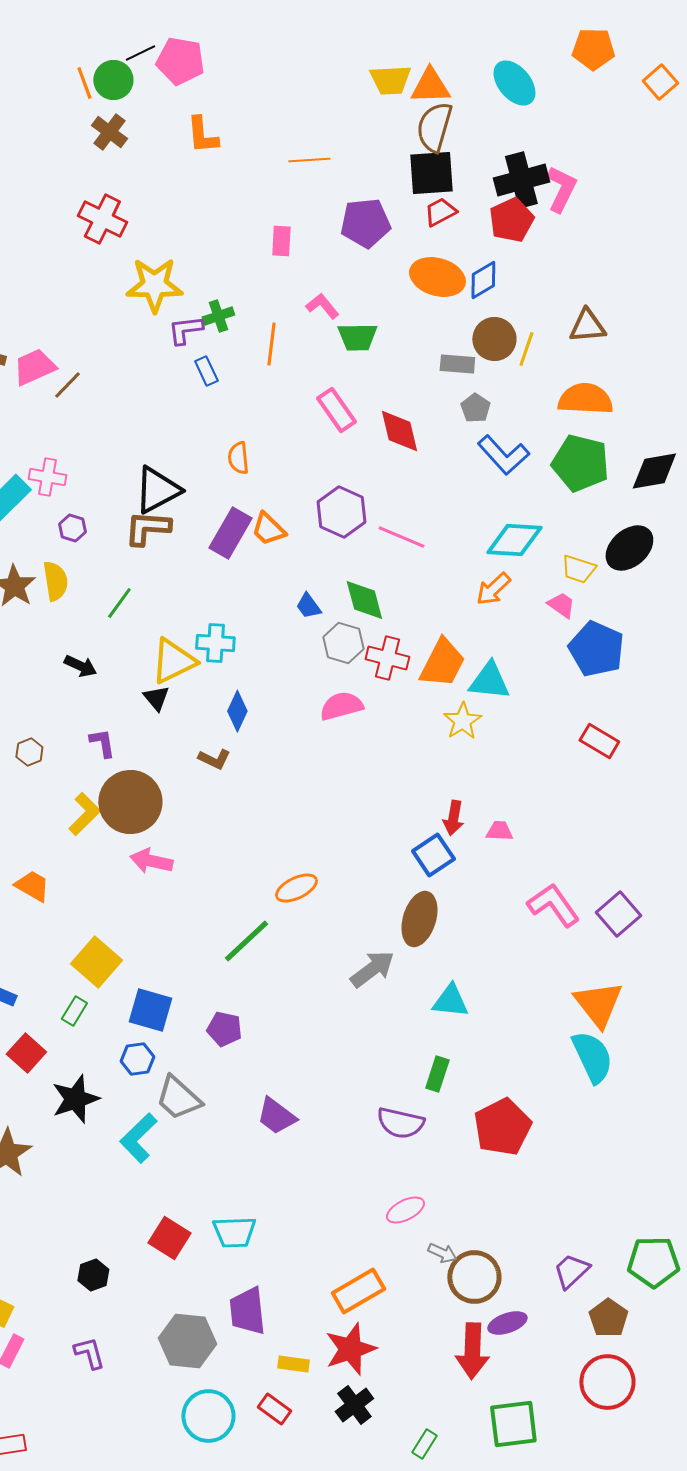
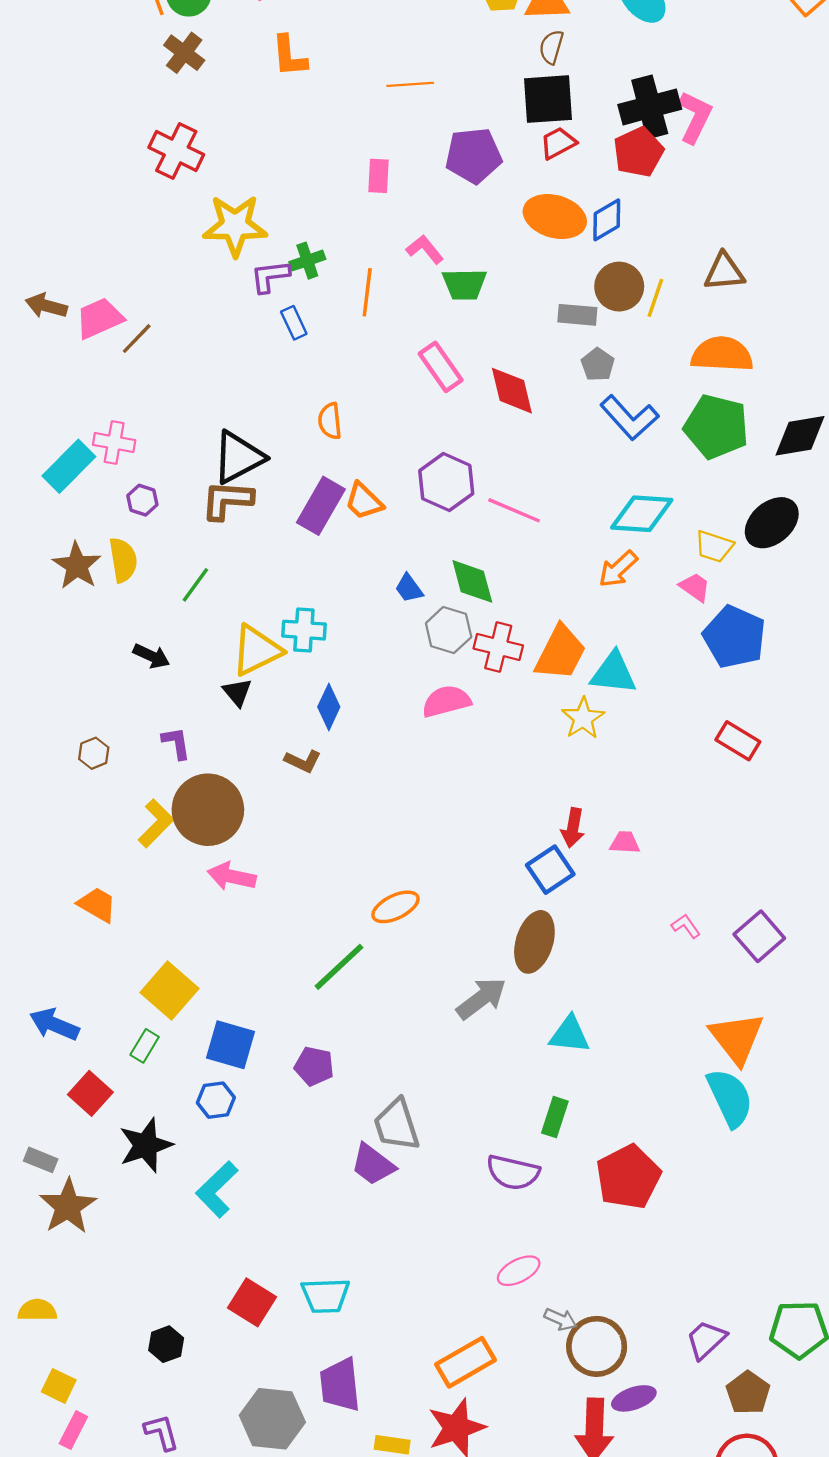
brown semicircle: (434, 127) -> (551, 47), size x0.6
pink L-shape: (553, 905) -> (686, 926), size x0.5
gray trapezoid: (178, 1098) -> (397, 1125), moved, turned 30

